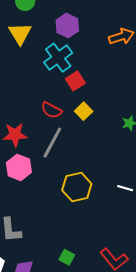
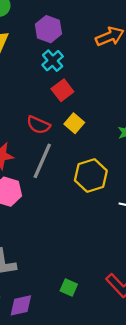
cyan cross: (58, 58) -> (53, 61), moved, size x0.7
yellow hexagon: (77, 187) -> (91, 175), moved

